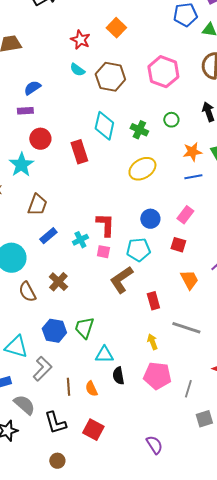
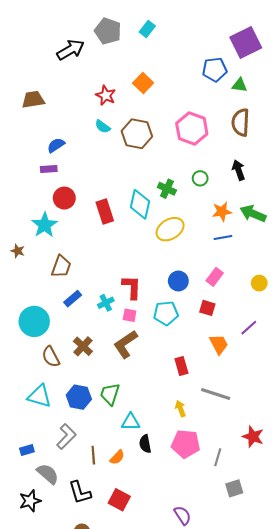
cyan diamond: (104, 126) -> (140, 204), moved
brown L-shape: (121, 280) -> (125, 344), moved
cyan triangle: (16, 347) -> (39, 396), moved
orange semicircle: (91, 389) -> (117, 457), turned -112

